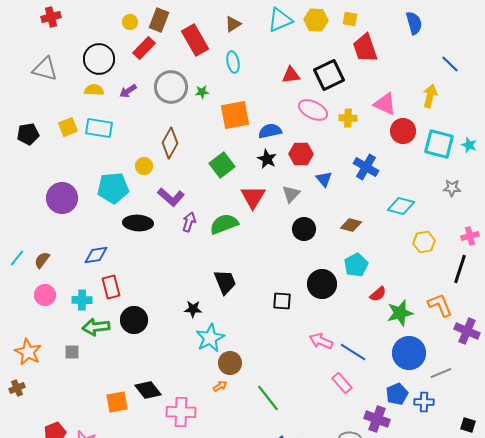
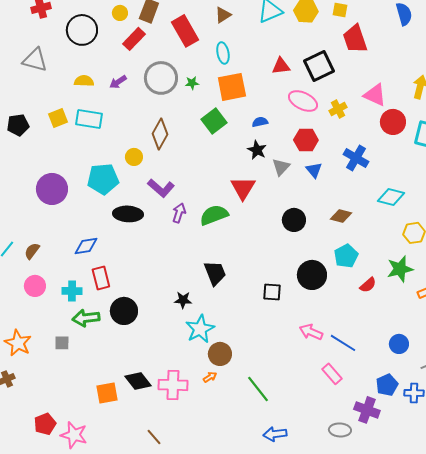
black circle: (99, 59) -> (82, 30), moved
orange square: (235, 115) -> (232, 87), moved
yellow cross: (348, 118) -> (338, 109), turned -30
blue semicircle: (270, 131) -> (260, 122), size x0.7
red hexagon: (301, 154) -> (306, 140), moved
green square: (222, 165) -> (214, 121), moved
gray triangle: (291, 194) -> (281, 167), moved
green star: (400, 313) -> (400, 269), moved
blue circle: (409, 353) -> (399, 344), size x0.6
pink cross: (181, 412) -> (173, 385), moved

